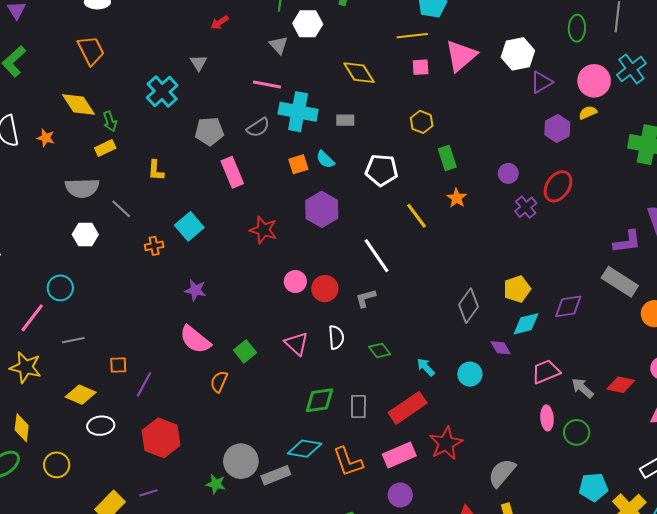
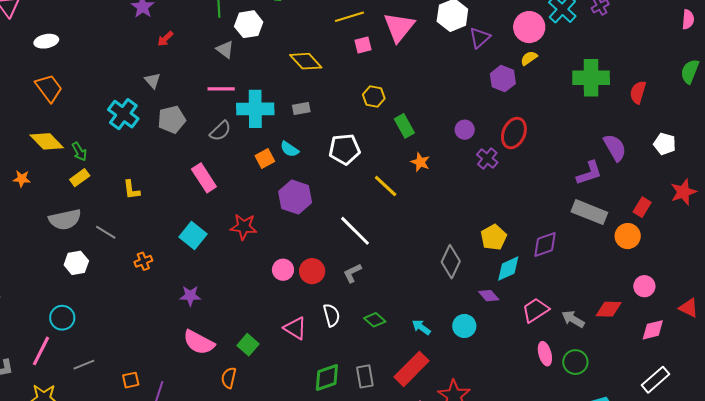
gray pentagon: (209, 131) -> (172, 120), moved
cyan square: (189, 226) -> (193, 236), moved

